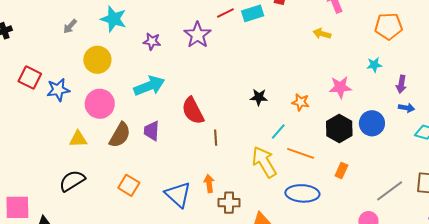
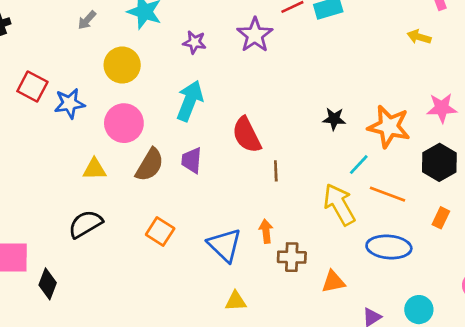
cyan arrow: (149, 86) -> (190, 101), turned -48
orange star: (301, 102) -> (389, 127), size x1.8

